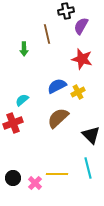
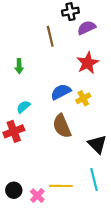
purple semicircle: (81, 26) -> (87, 28), turned 36
green arrow: (24, 49) -> (19, 66), moved
red star: (82, 59) -> (88, 63), turned 30
brown semicircle: (58, 118) -> (62, 126), turned -70

